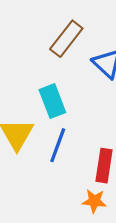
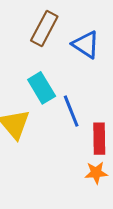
blue line: (58, 145) -> (71, 111), moved, turned -32

